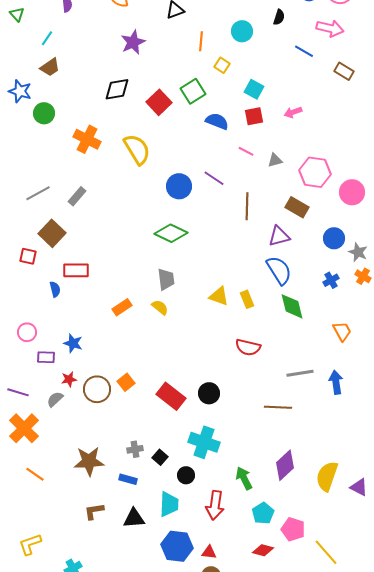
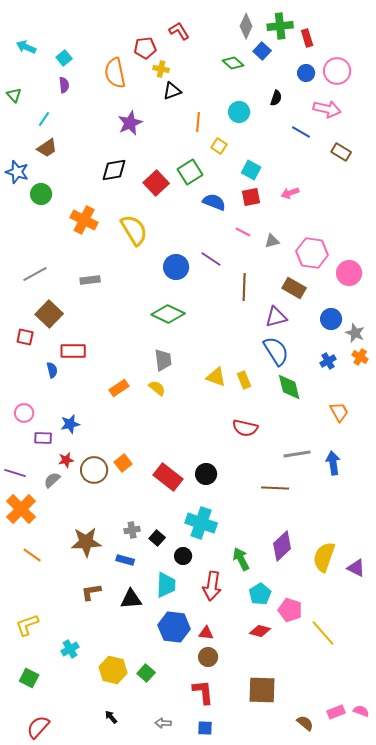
gray rectangle: (77, 196) -> (90, 280), moved, turned 42
blue star: (73, 343) -> (70, 424), turned -30

